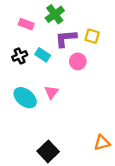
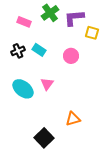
yellow square: (92, 36) -> (92, 33), moved
purple L-shape: (66, 38) -> (74, 18), moved
orange triangle: (102, 143) -> (73, 119), moved

